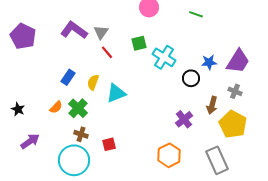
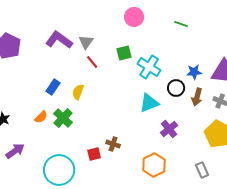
cyan triangle: (116, 93) -> (149, 103), moved
brown arrow: (212, 105) -> (197, 97), moved
brown cross: (81, 134) -> (113, 144), moved
gray rectangle: (217, 160) -> (202, 170), size x0.6

